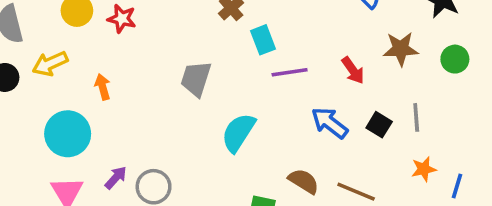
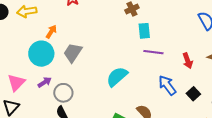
gray trapezoid: (196, 79) -> (73, 53), moved
orange arrow: (103, 87) -> (51, 32), turned 32
cyan circle: (68, 134) -> (41, 54), moved

